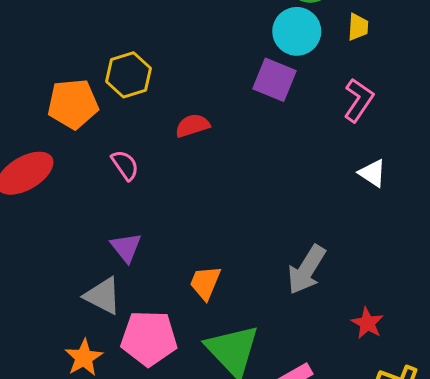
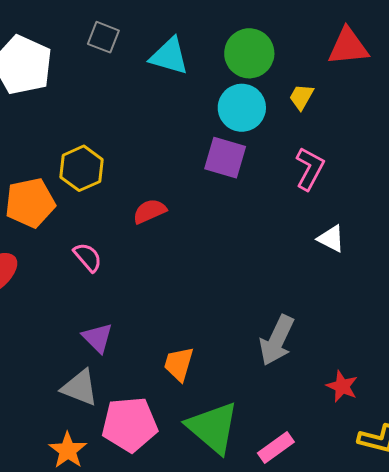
yellow trapezoid: (358, 27) -> (301, 97), turned -148

